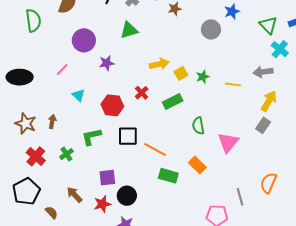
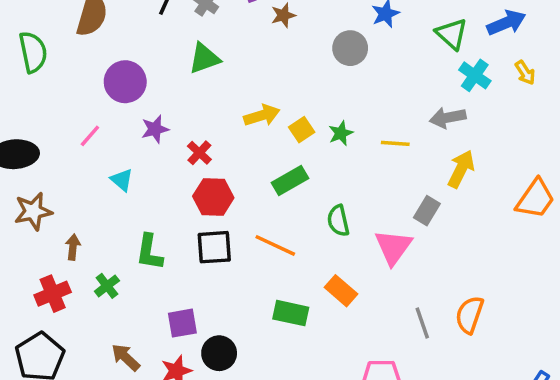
purple star: (107, 63) -> (155, 129), moved
red cross: (142, 93) -> (199, 153), moved
red hexagon: (112, 105) -> (213, 197), moved
brown arrow: (52, 122) -> (73, 247), moved
brown star: (26, 124) -> (33, 211), moved, turned -30
gray rectangle: (263, 125) -> (427, 211), moved
green L-shape: (91, 137) -> (149, 252), turned -65
orange line: (155, 149) -> (275, 245), moved
red cross: (36, 156) -> (53, 294), turned 30
gray line: (240, 197) -> (422, 323), moved

